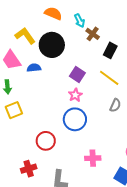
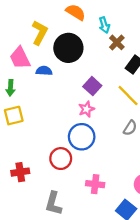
yellow L-shape: (25, 36) -> (40, 33), turned 55
red circle: (46, 141) -> (61, 159), moved
red cross: (29, 169) -> (20, 172), moved

